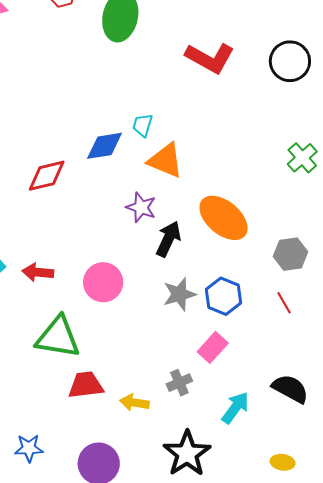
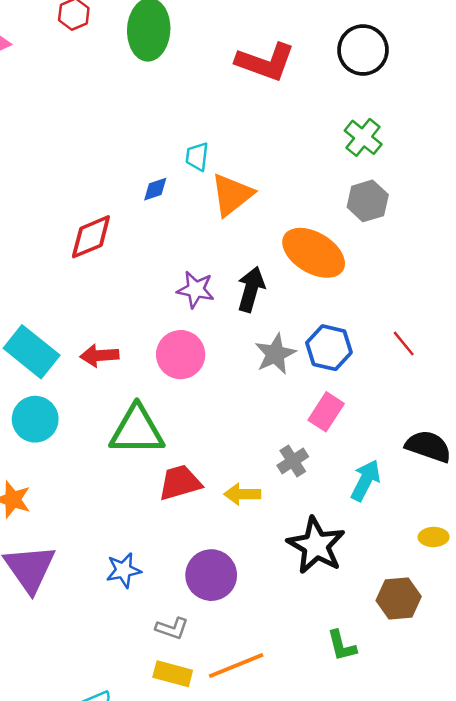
blue diamond: (105, 146) -> (155, 189), size x0.6
green cross: (302, 158) -> (363, 137), moved
orange triangle: (165, 160) -> (232, 195), turned -51
purple star: (141, 207) -> (196, 290), moved
gray hexagon: (290, 254) -> (368, 201), moved

